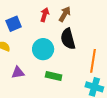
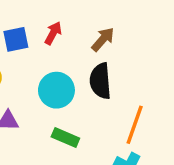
red arrow: (45, 15) -> (53, 33), moved

